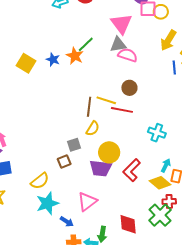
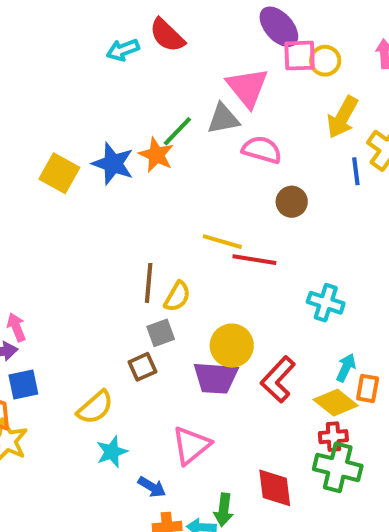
gray triangle: (118, 44) -> (223, 119), moved
blue star: (53, 59) -> (113, 164), size x1.5
brown circle: (129, 88) -> (292, 202), moved
brown line: (89, 107) -> (149, 283), moved
yellow semicircle: (93, 129) -> (177, 297), moved
red cross: (169, 201) -> (333, 437), moved
cyan star: (47, 203) -> (112, 452), size x0.7
green cross: (160, 215) -> (338, 467), turned -30

